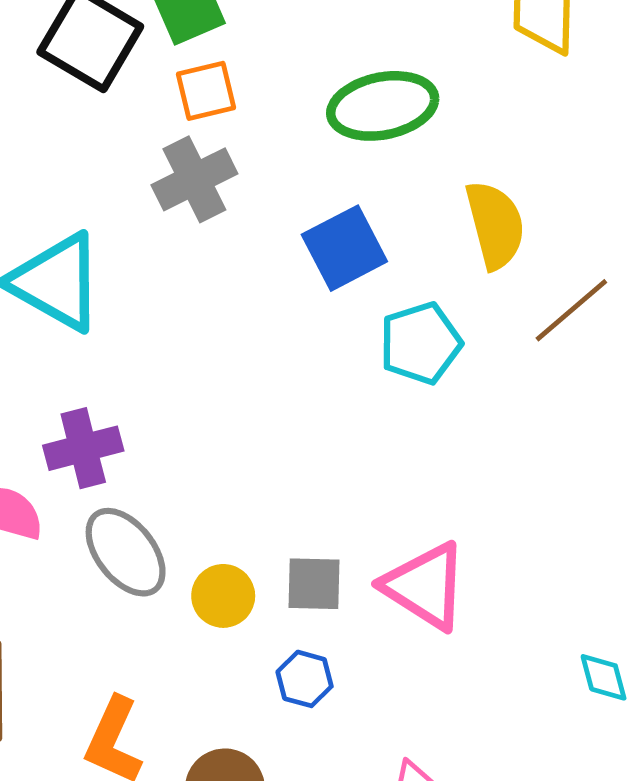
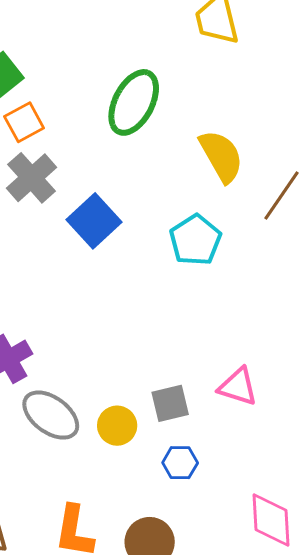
green ellipse: (383, 106) -> (134, 102), turned -36
blue square: (344, 248) -> (94, 221), moved
pink triangle: (425, 586) -> (238, 387), size x0.7

